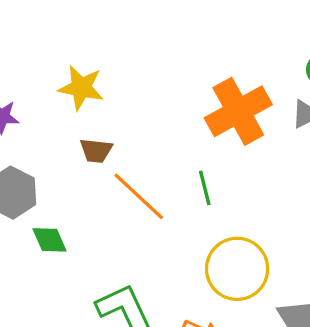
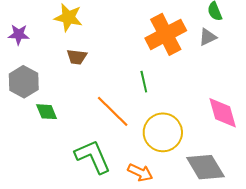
orange line: (139, 196) -> (113, 111), moved

